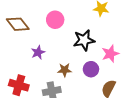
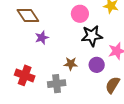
pink circle: (55, 20) -> (80, 14), moved
purple star: (38, 52) -> (42, 38), moved

